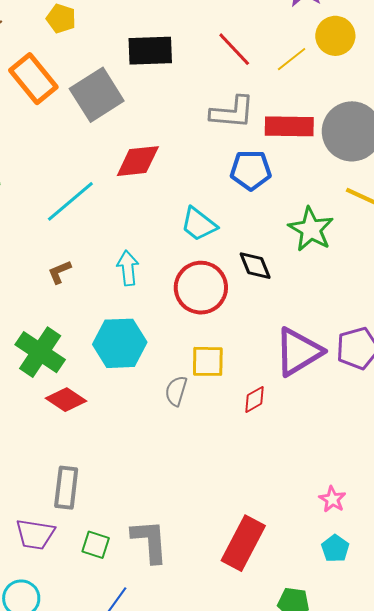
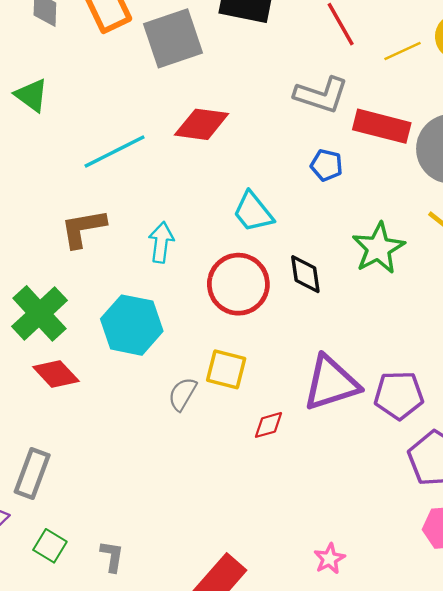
blue pentagon: (251, 170) -> (326, 165), size x0.7
brown L-shape: (60, 272) -> (83, 228), size x1.6
gray L-shape: (150, 541) -> (112, 556), size x0.6

